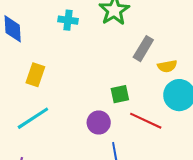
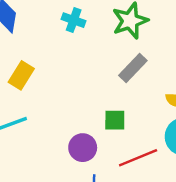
gray rectangle: (143, 49) -> (133, 68), moved
red line: (146, 121) -> (138, 158), turned -60

